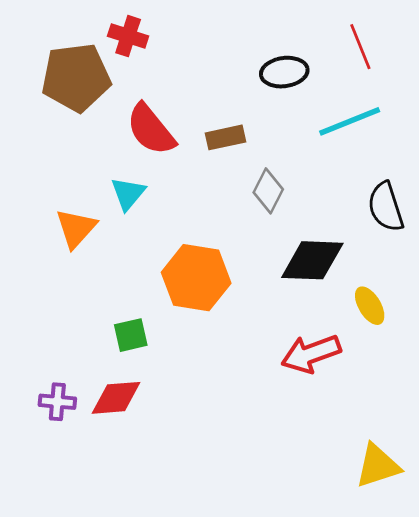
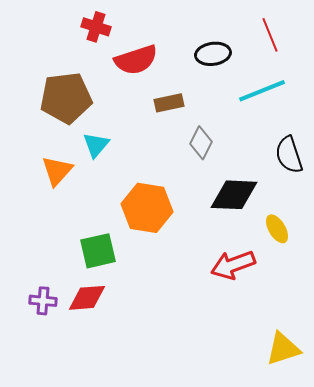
brown pentagon: (76, 77) -> (66, 98), moved
red semicircle: (151, 129) -> (136, 60), moved, turned -69
green square: (131, 335) -> (98, 251), size x1.4

